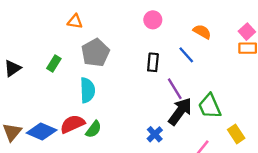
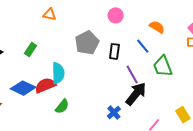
gray pentagon: (95, 53) -> (87, 43), moved
green trapezoid: (210, 106) -> (163, 66), moved
red semicircle: (72, 124) -> (45, 85), moved
blue diamond: (42, 132) -> (23, 88), moved

